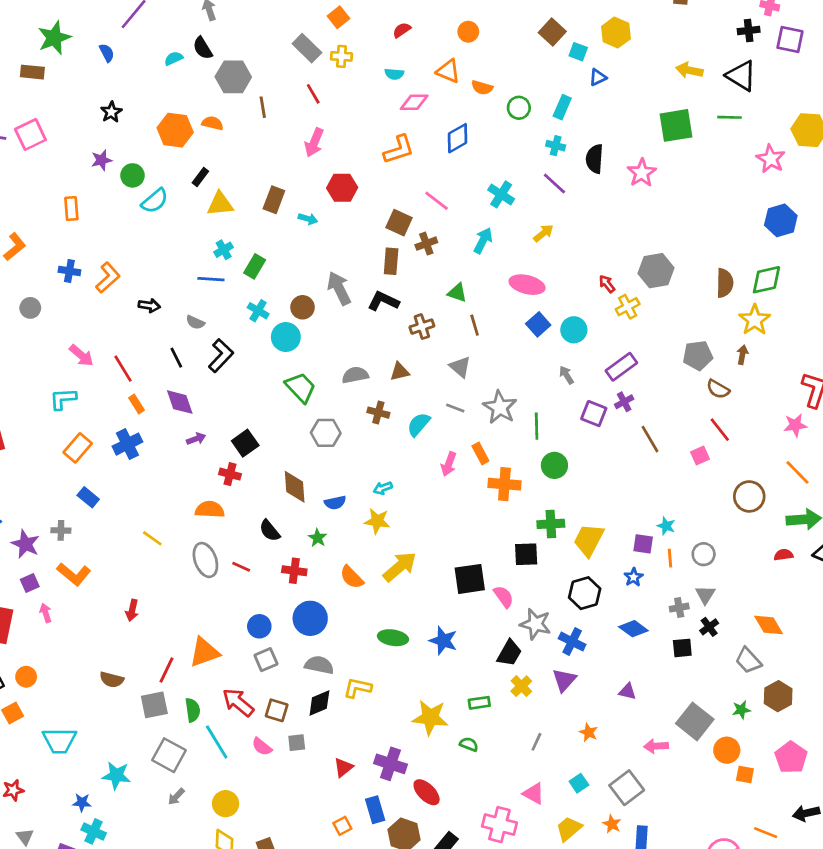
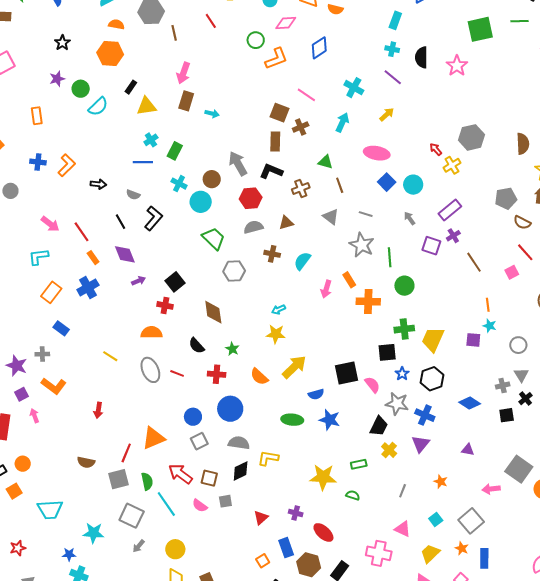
green circle: (519, 108) -> (256, 40), moved
orange semicircle: (212, 123) -> (116, 24), moved
pink arrow: (314, 142) -> (183, 73), moved
red hexagon: (342, 188) -> (251, 198), moved
gray line: (455, 408) -> (366, 214), moved
blue semicircle: (335, 503) -> (316, 394), moved
orange line: (670, 558) -> (488, 305), moved
blue star: (634, 577) -> (402, 374), moved
purple cross: (390, 764) -> (296, 513), size x0.6

